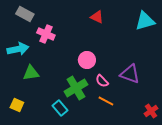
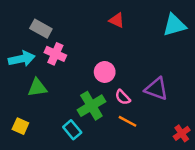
gray rectangle: (25, 14) -> (41, 29), moved
pink cross: (46, 34) -> (55, 54), moved

